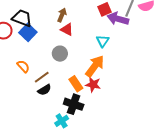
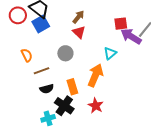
orange arrow: (95, 66) -> (95, 75), turned -30
red star: (93, 85) -> (96, 106), moved
black semicircle: (44, 90) -> (47, 89), moved

